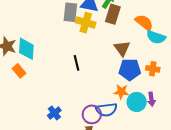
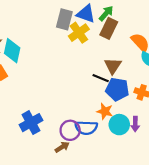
yellow cross: (86, 23) -> (79, 33), turned 30
black line: (76, 63) -> (101, 78), moved, turned -63
blue cross: (54, 113) -> (31, 123), size x1.5

